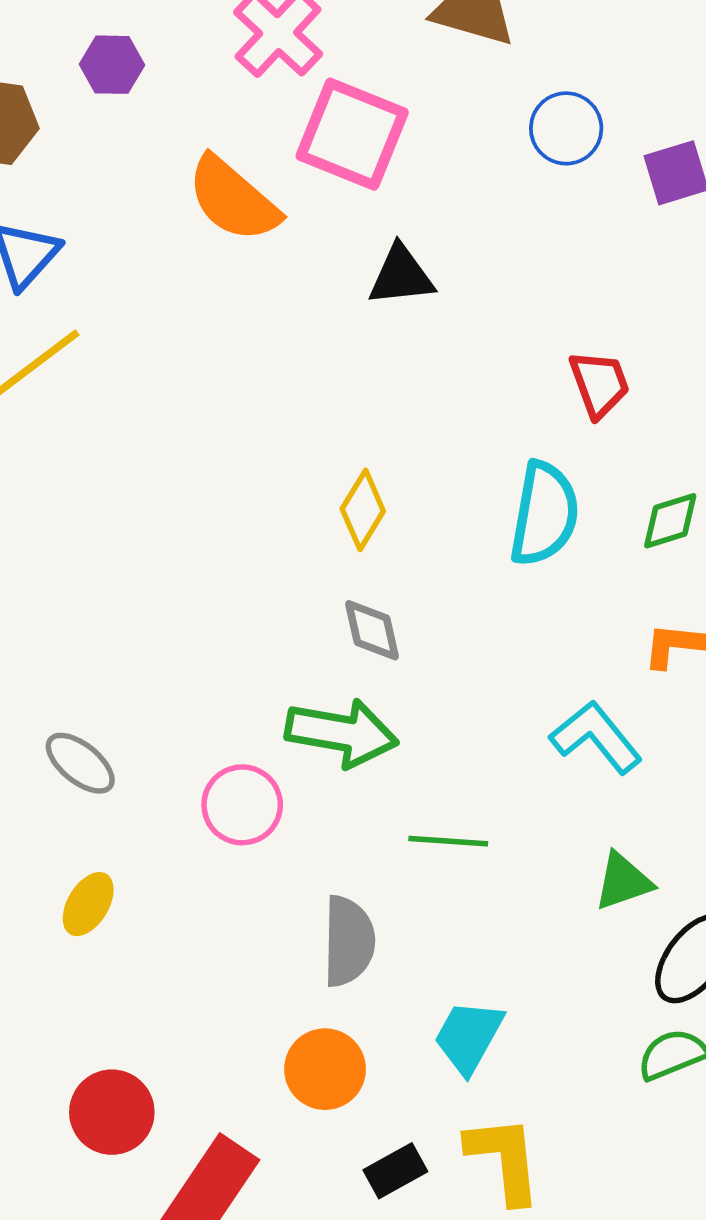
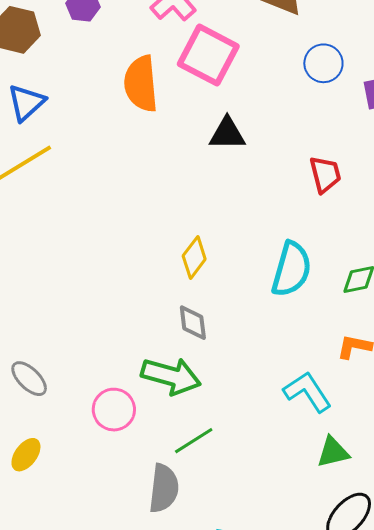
orange semicircle: (233, 199) -> (141, 84), turned 38
red trapezoid: (599, 384) -> (325, 174), moved
green line: (448, 841) -> (194, 441), moved, turned -42
green triangle: (623, 881) -> (333, 452), moved

